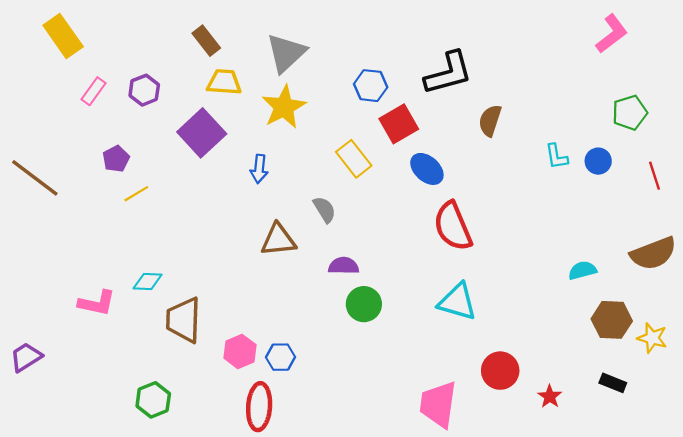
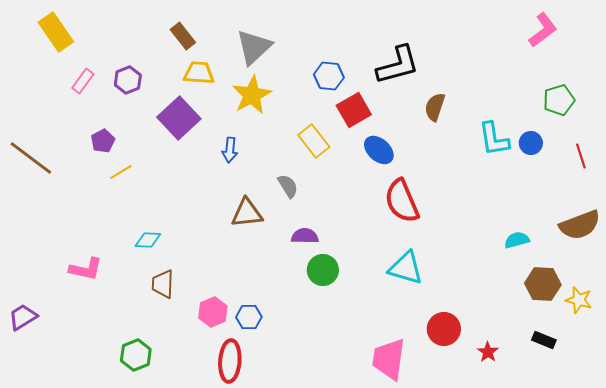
cyan L-shape: (556, 157) -> (494, 139), size x1.5
cyan diamond: (148, 282) -> (148, 240), moved
brown trapezoid: (184, 320) -> (163, 284), size x0.7

